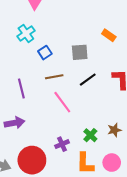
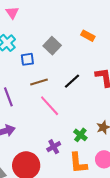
gray square: (80, 52) -> (52, 46), moved, turned -36
blue square: (45, 53) -> (27, 59), turned 32

